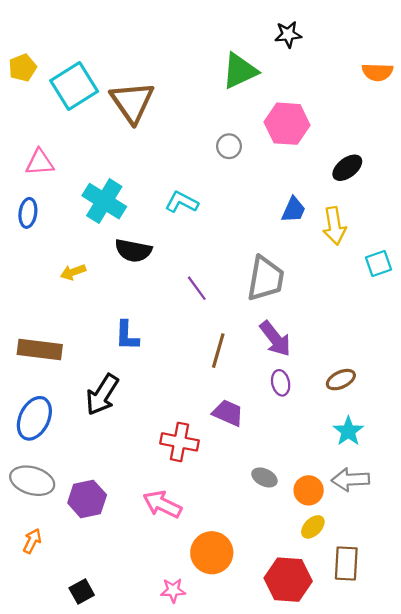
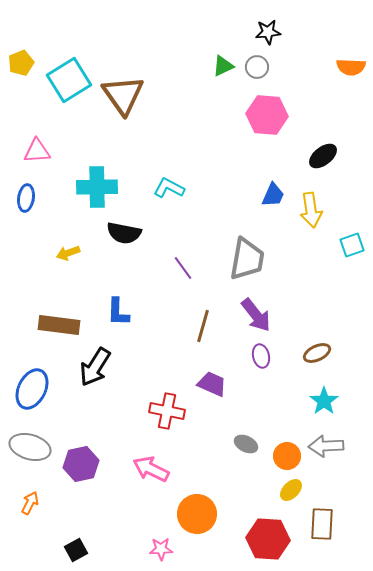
green triangle: (240, 71) -> (223, 66), size x0.6
gray circle: (229, 146) -> (257, 67), moved
cyan cross: (104, 201) -> (97, 187), turned -33
brown rectangle: (40, 349) -> (59, 325), moved

